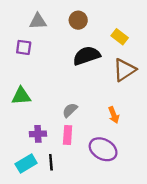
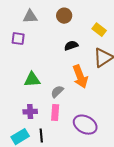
black semicircle: (86, 56) -> (71, 46), size x0.6
green triangle: (21, 96) -> (32, 80), moved
orange arrow: (114, 115) -> (80, 77), moved, size x1.6

